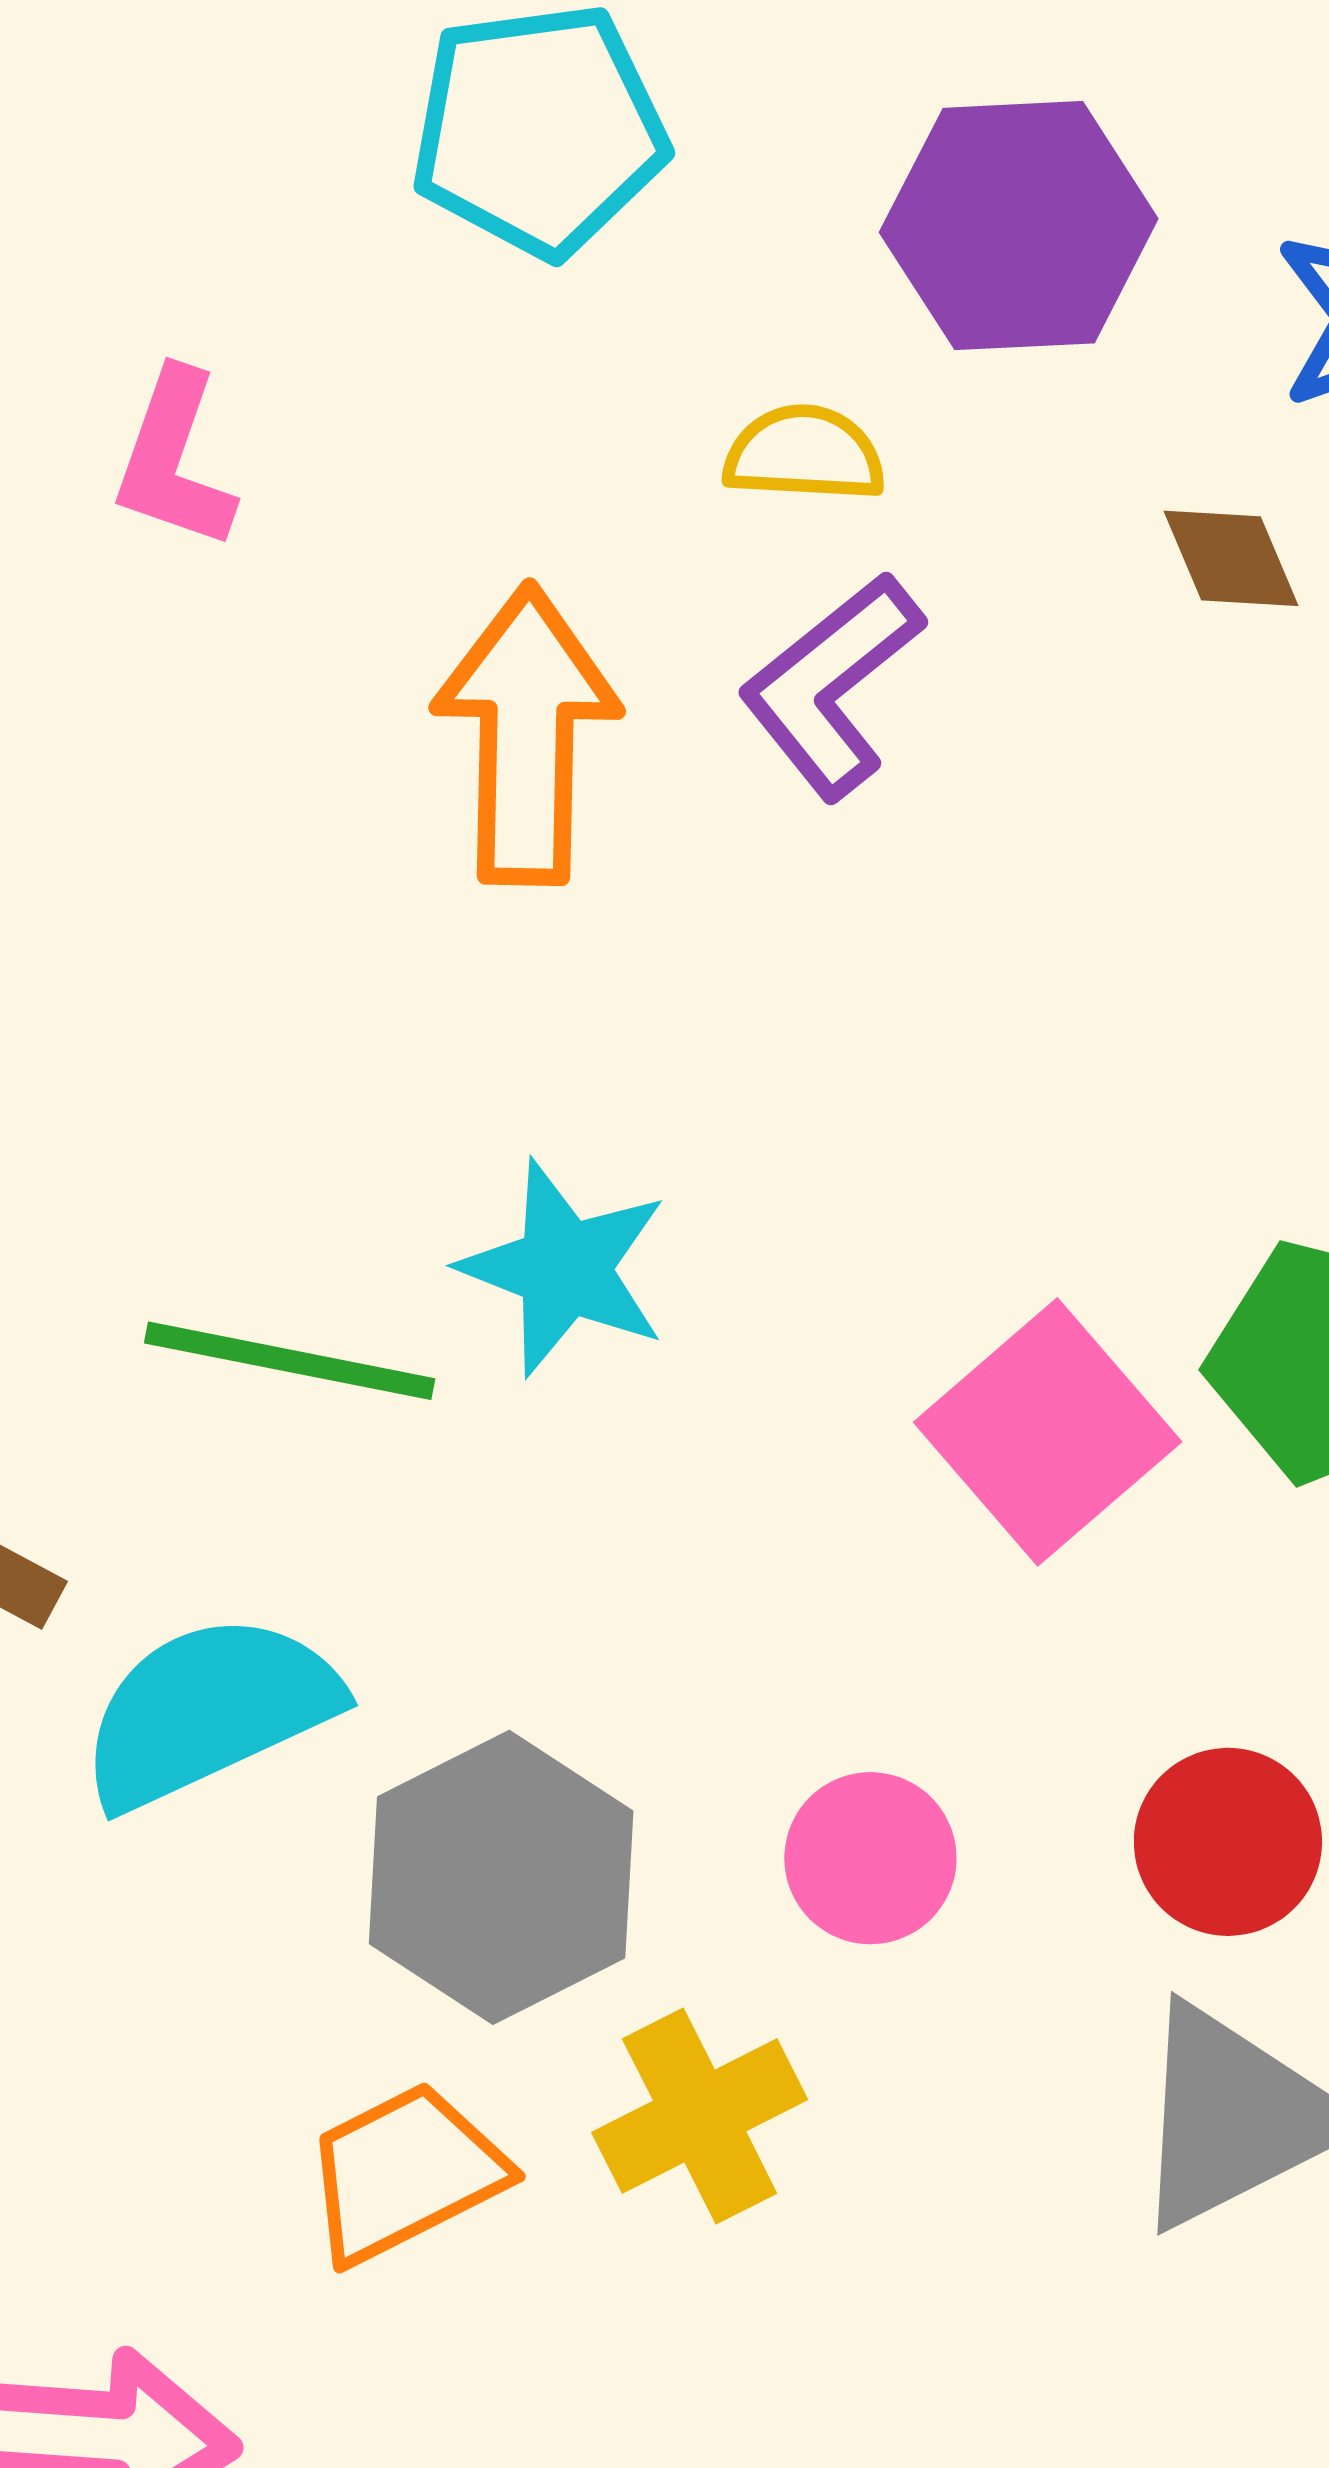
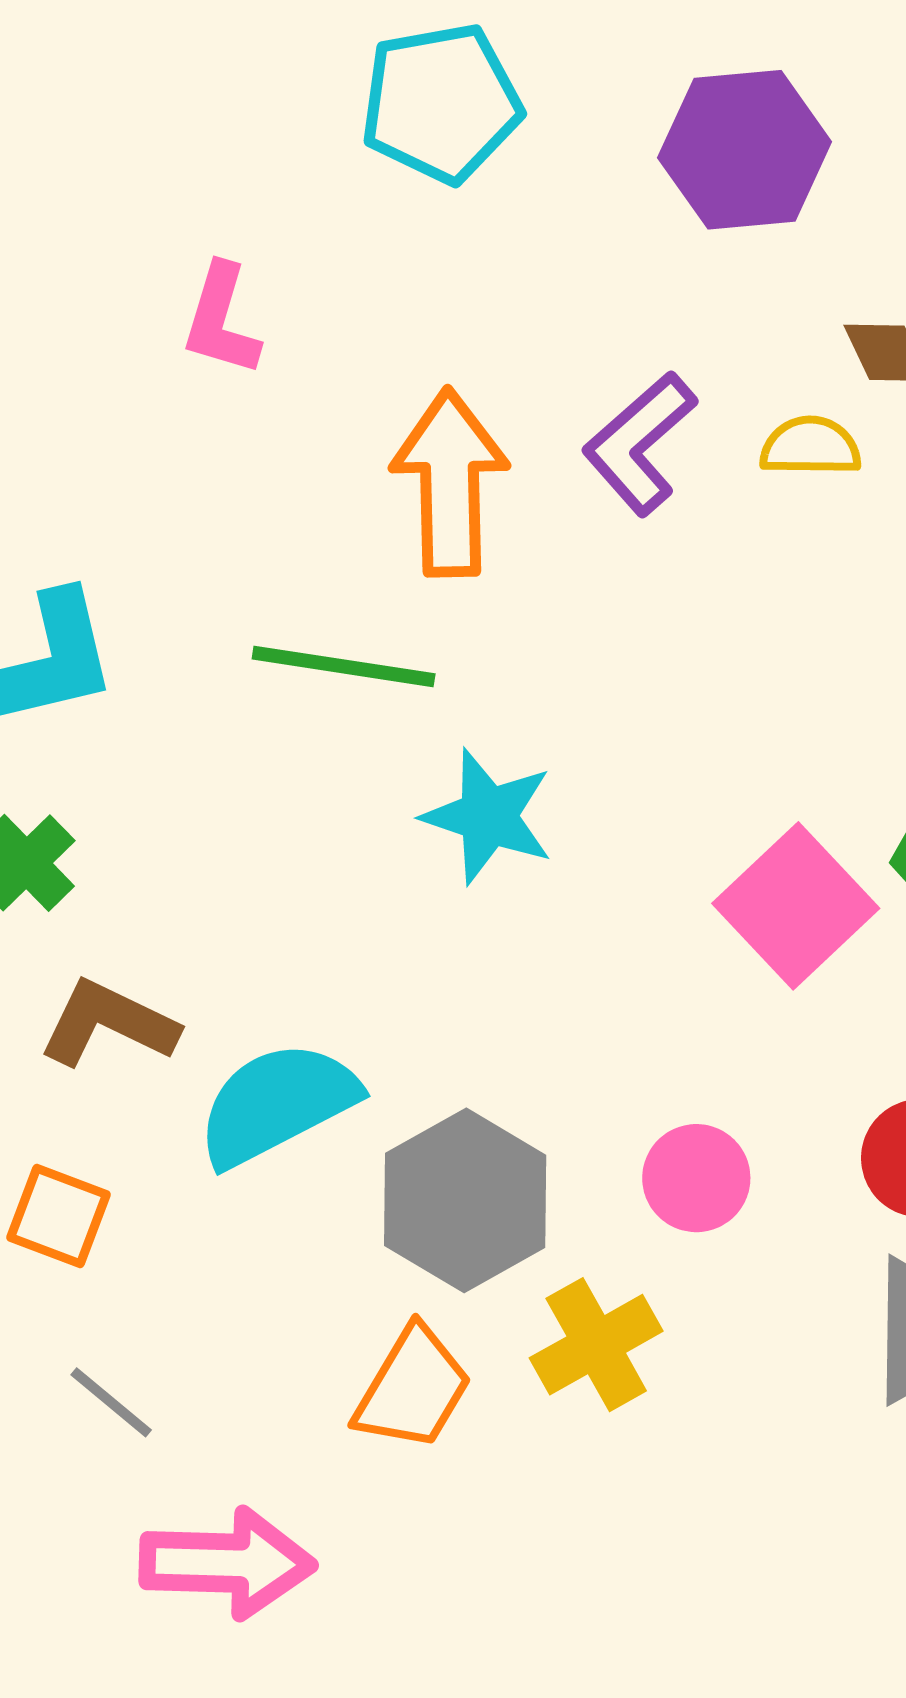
yellow semicircle: (804, 454) -> (810, 446), moved
green line: (290, 1361) -> (344, 666), moved
orange trapezoid: (405, 2173) -> (413, 1388), turned 150

